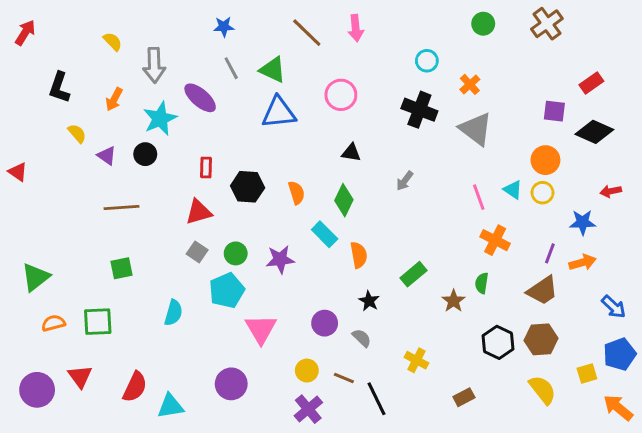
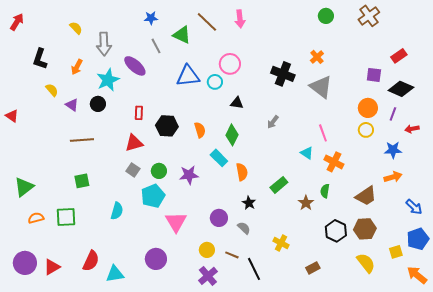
cyan circle: (427, 61) -> (215, 82), moved
green triangle: (273, 70) -> (182, 35), moved
cyan triangle: (513, 190) -> (307, 153), moved
purple line: (550, 253) -> (393, 114), moved
red triangle: (80, 376) -> (52, 267), moved, turned 36

